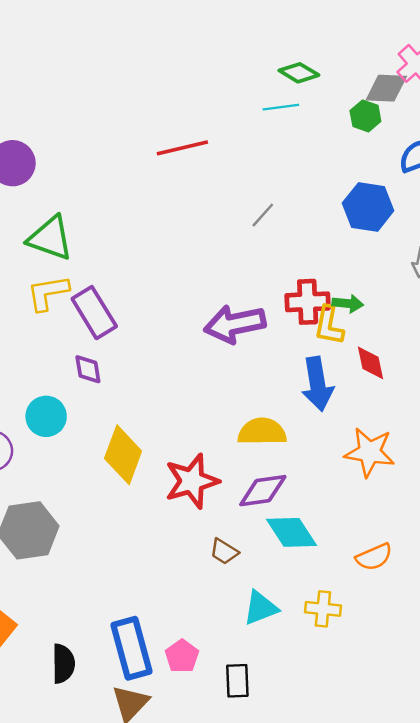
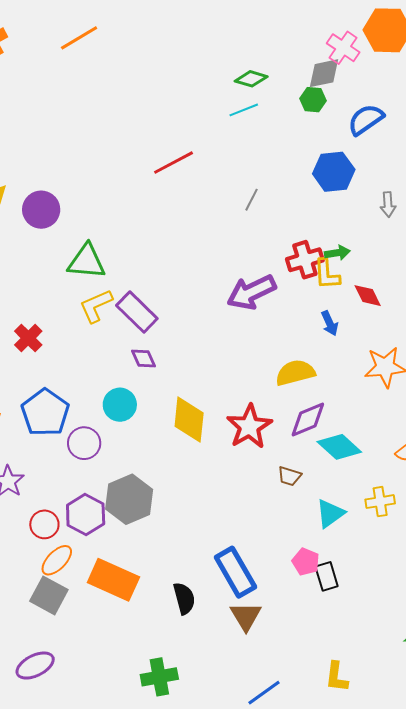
blue arrow: (317, 384) -> (330, 323), size x0.6
pink pentagon: (182, 656) -> (306, 562), moved

